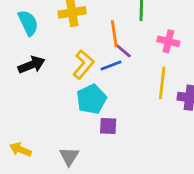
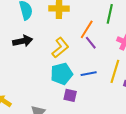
orange line: (114, 34) -> (87, 29), turned 30
blue line: (111, 66) -> (89, 74), moved

